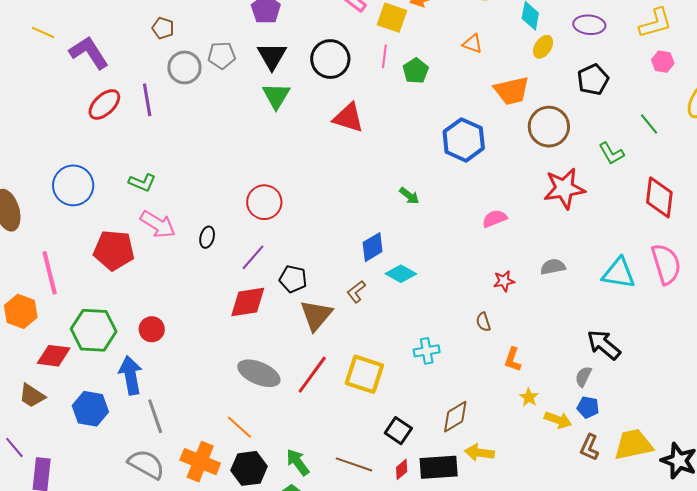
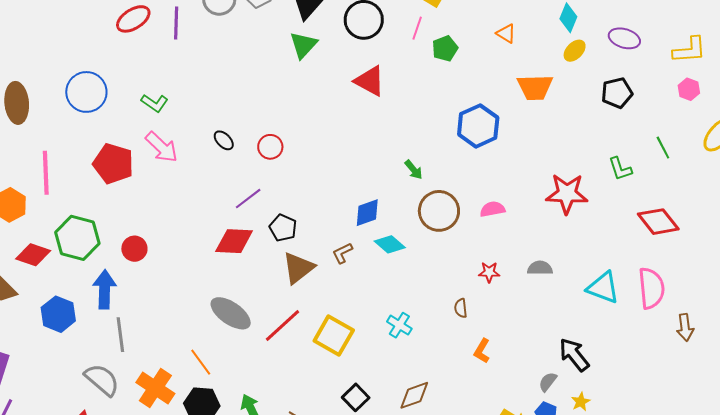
brown circle: (549, 127) -> (439, 211), moved
red diamond: (659, 197) -> (658, 222), turned -57
red circle: (264, 202) -> (270, 147), size x0.7
black ellipse: (207, 237) -> (224, 140), moved, turned -70
cyan cross: (427, 351) -> (399, 325), turned 30
yellow star: (529, 397) -> (581, 402), moved

